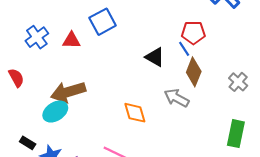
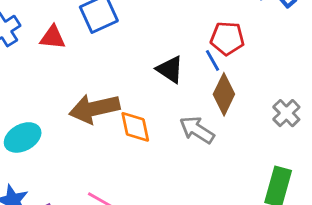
brown arrow: (68, 92) -> (94, 109), moved
orange diamond: (135, 113) -> (135, 127), moved

